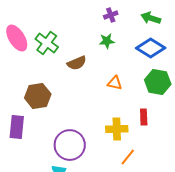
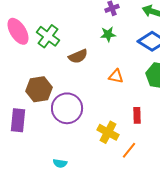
red rectangle: (144, 117) -> (137, 115), moved
yellow cross: (117, 129) -> (108, 132), moved, turned 30
purple circle: (70, 145) -> (67, 108), moved

